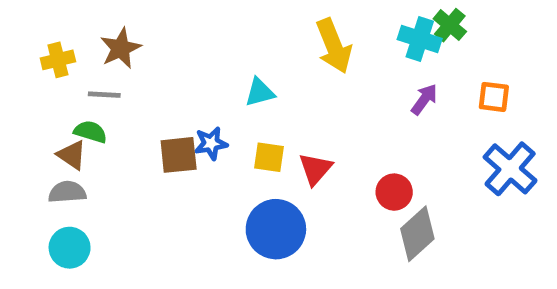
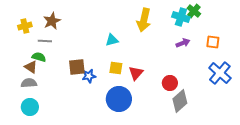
yellow arrow: (334, 46) -> (144, 20), turned 35
purple arrow: (424, 99) -> (183, 43), turned 32
blue star: (211, 143) -> (89, 76), moved

